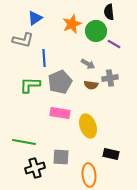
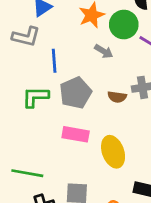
gray arrow: (88, 64) -> (104, 51), moved

